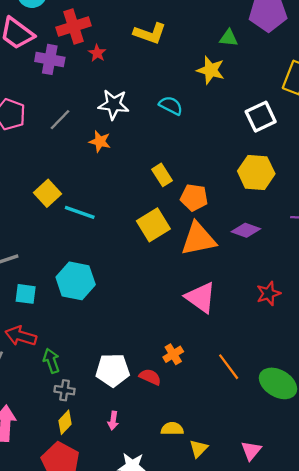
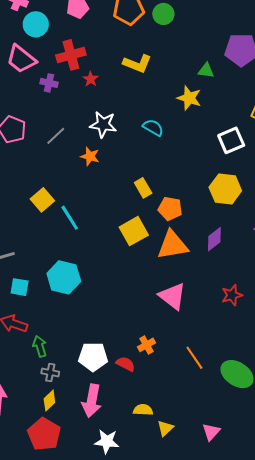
purple cross: (50, 59) -> (49, 83), size x0.7
cyan line: (80, 212) -> (70, 218), turned 36
purple diamond: (246, 230) -> (214, 239), turned -60
pink arrow: (113, 421) -> (92, 401), size x2.0

